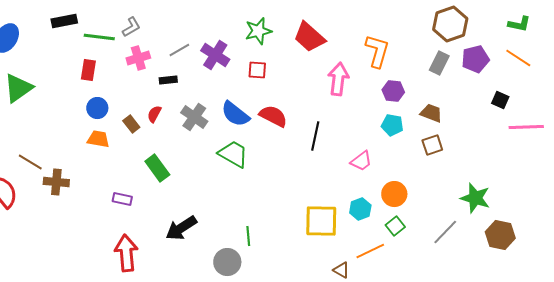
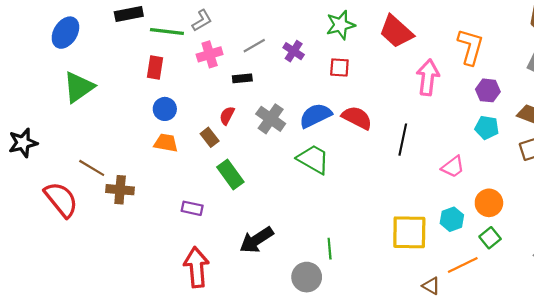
purple cross: (215, 55) -> (294, 51), size x0.7
blue semicircle: (235, 114) -> (315, 116), turned 116
brown rectangle: (131, 124) -> (210, 137), moved

